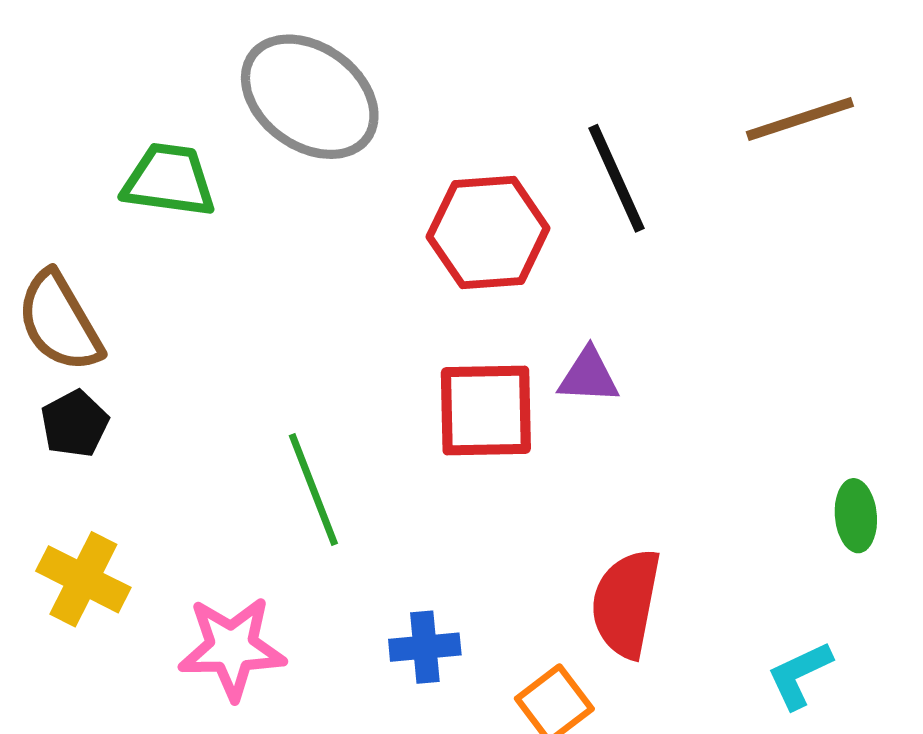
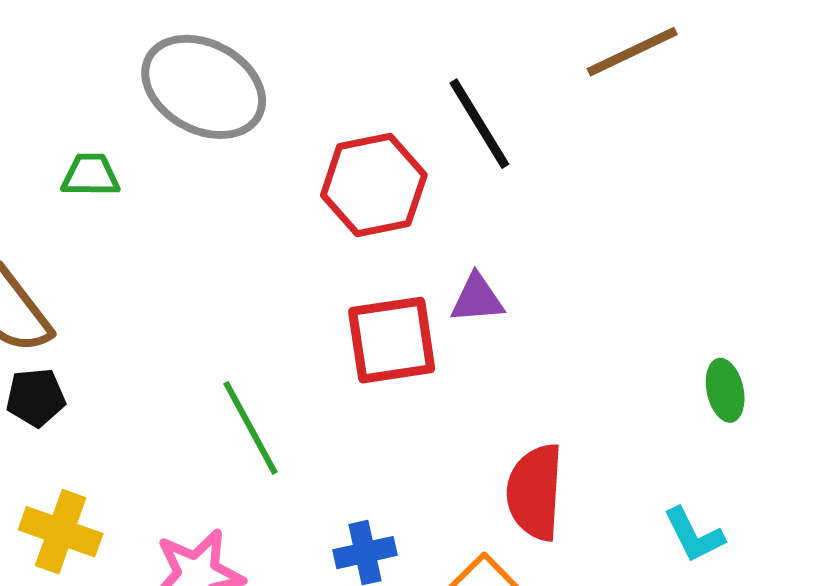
green trapezoid: (169, 180) -> (91, 175), size x0.7
black pentagon: (75, 424) -> (36, 397), turned 30
cyan L-shape: (800, 675) -> (694, 535), turned -84

